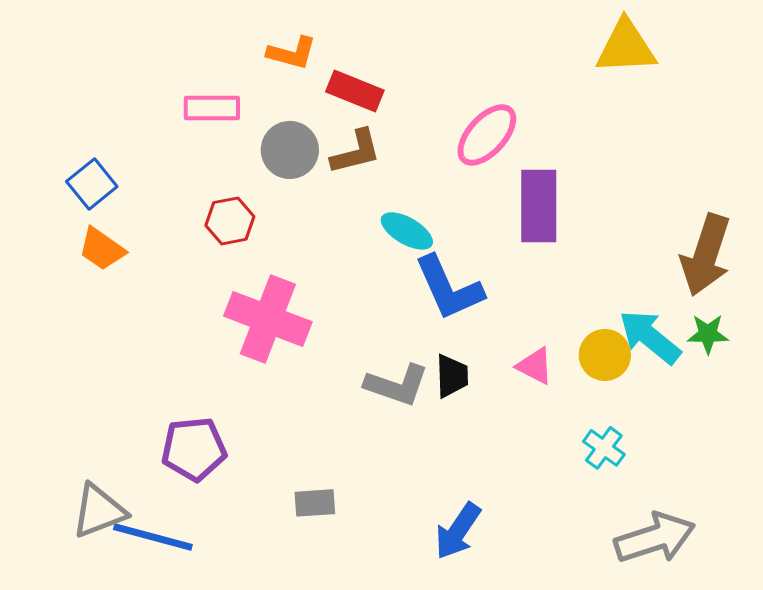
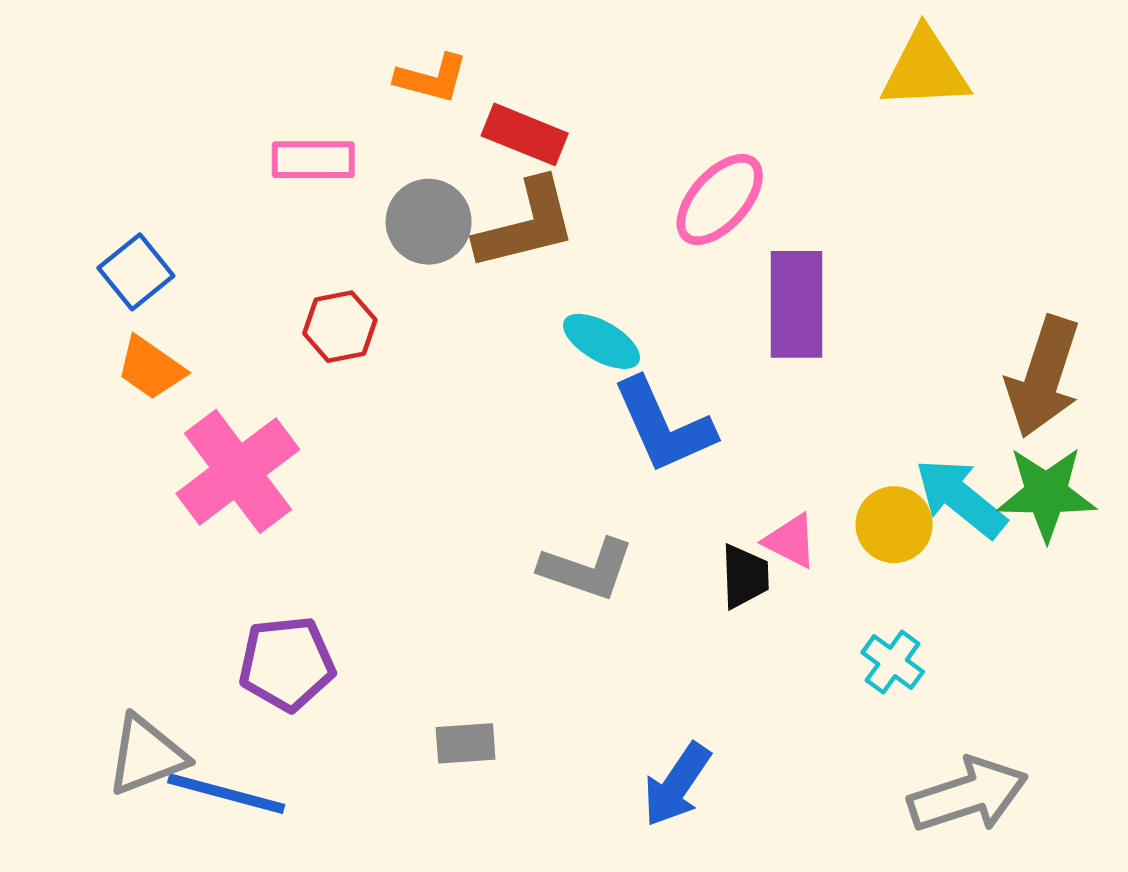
brown L-shape: (356, 152) -> (526, 225), size x1.4
pink cross: (268, 319) -> (238, 471), moved, turned 32
green star: (708, 334) -> (1046, 494), size x1.6
black trapezoid: (452, 376) -> (745, 576), moved

